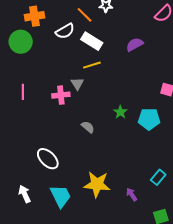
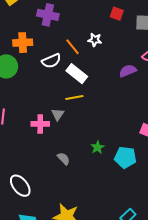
purple semicircle: (135, 44) -> (128, 71), moved

